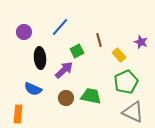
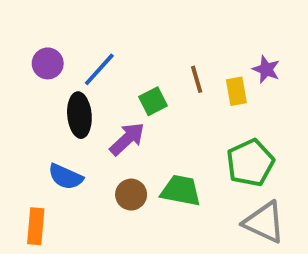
blue line: (60, 27) -> (99, 69), moved
purple star: (141, 42) -> (266, 69), moved
yellow rectangle: (119, 55) -> (236, 91), moved, turned 32

